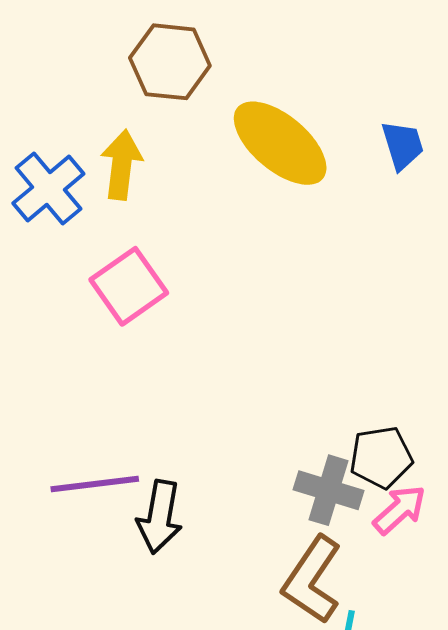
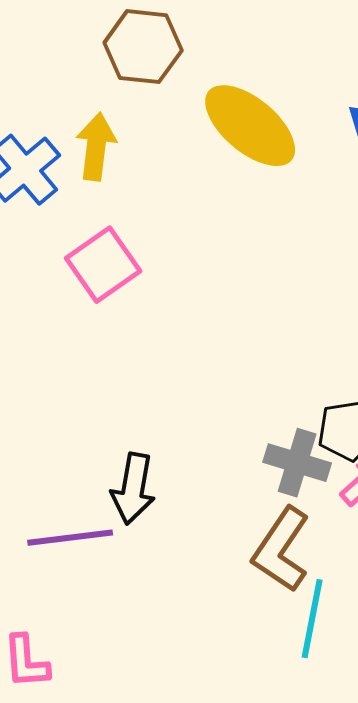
purple line: (95, 484) -> (70, 538), moved

